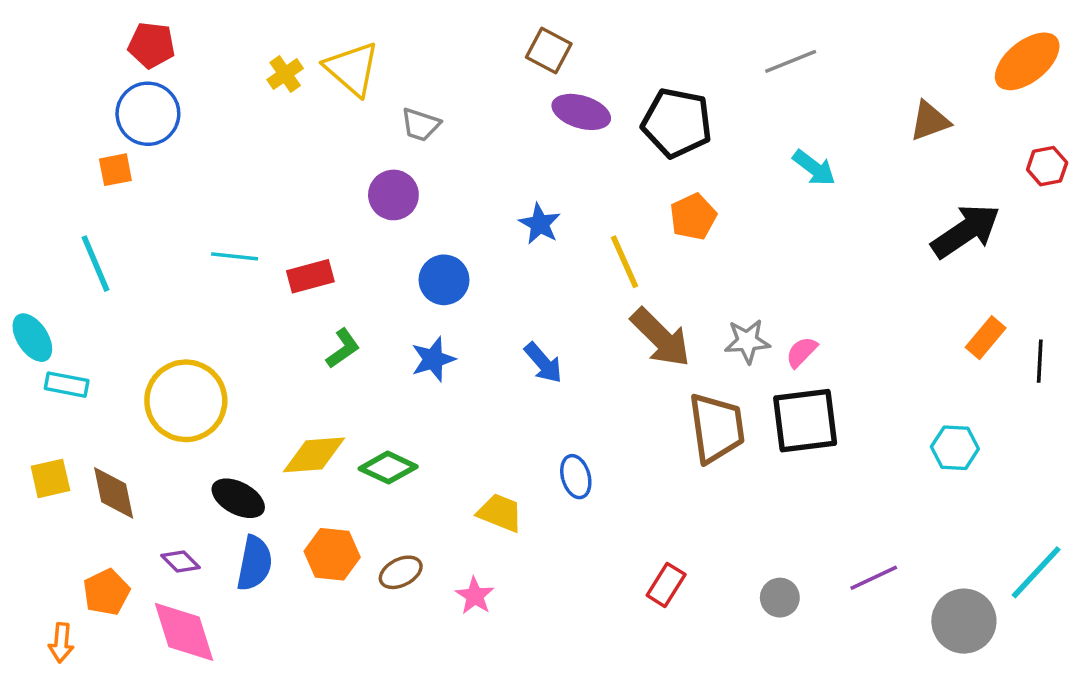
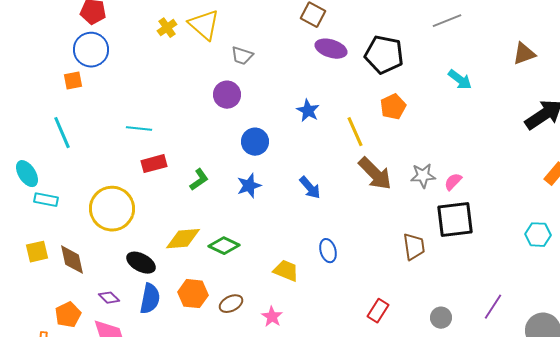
red rectangle: (310, 276) -> (154, 164), moved
brown trapezoid: (717, 428) -> (414, 247), moved, size x0.7
purple line: (874, 578) -> (493, 307), turned -32

